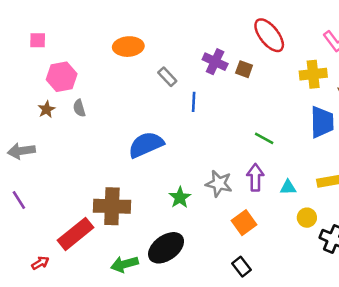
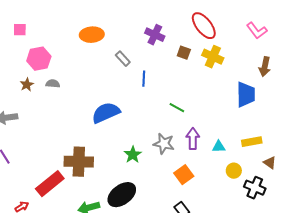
purple cross: (215, 62) -> (155, 35), moved
yellow cross: (313, 74) -> (213, 57), moved, turned 30
gray semicircle: (79, 108) -> (53, 84), turned 112
green line: (264, 138) -> (177, 108), moved

